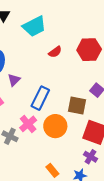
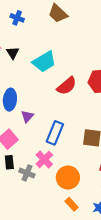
red semicircle: (55, 52) -> (67, 86), size x1.5
orange circle: (55, 126) -> (68, 178), moved

